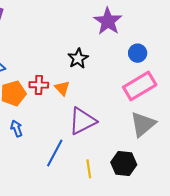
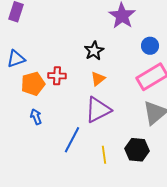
orange triangle: (62, 88) -> (98, 79), moved, turned 35

